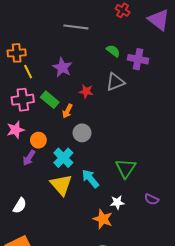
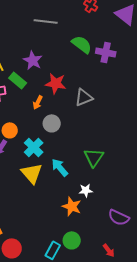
green semicircle: (113, 51) -> (82, 44), size x1.5
gray triangle: (115, 82) -> (84, 97), moved
red star: (86, 91) -> (56, 83), size x1.5
green rectangle: (50, 100) -> (18, 80), moved
purple semicircle: (152, 199) -> (119, 217), moved, size x1.5

